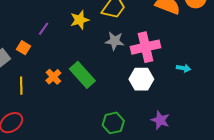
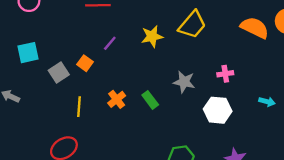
gray star: (115, 41) -> (184, 82), moved
pink cross: (146, 47) -> (225, 74), size x0.5
green rectangle: (82, 75) -> (150, 100), size x0.6

